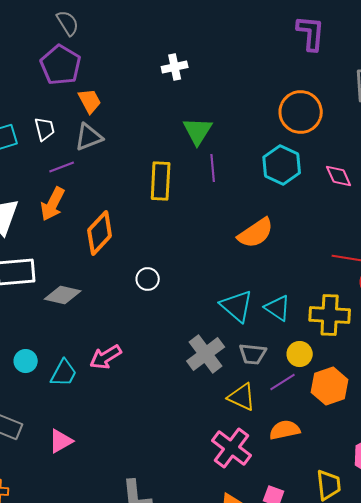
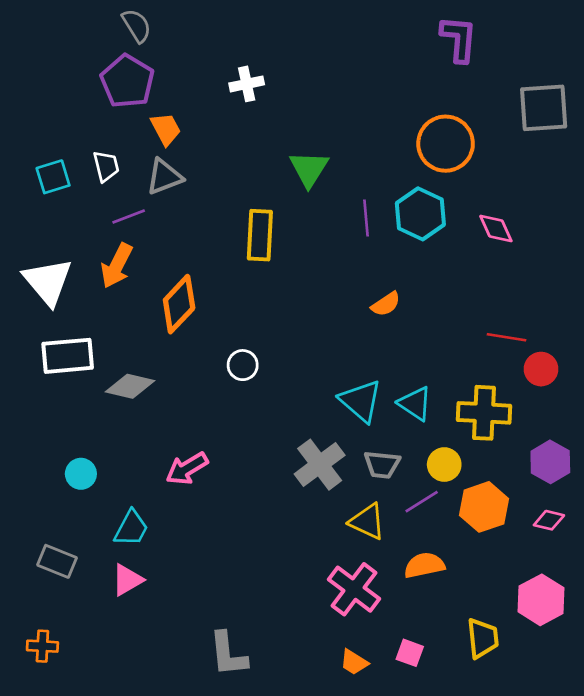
white cross: (175, 67) -> (247, 84), moved
purple line: (213, 168) -> (366, 218), moved
orange semicircle: (256, 233) -> (386, 304), size x0.6
cyan trapezoid: (64, 373) -> (131, 528), moved

